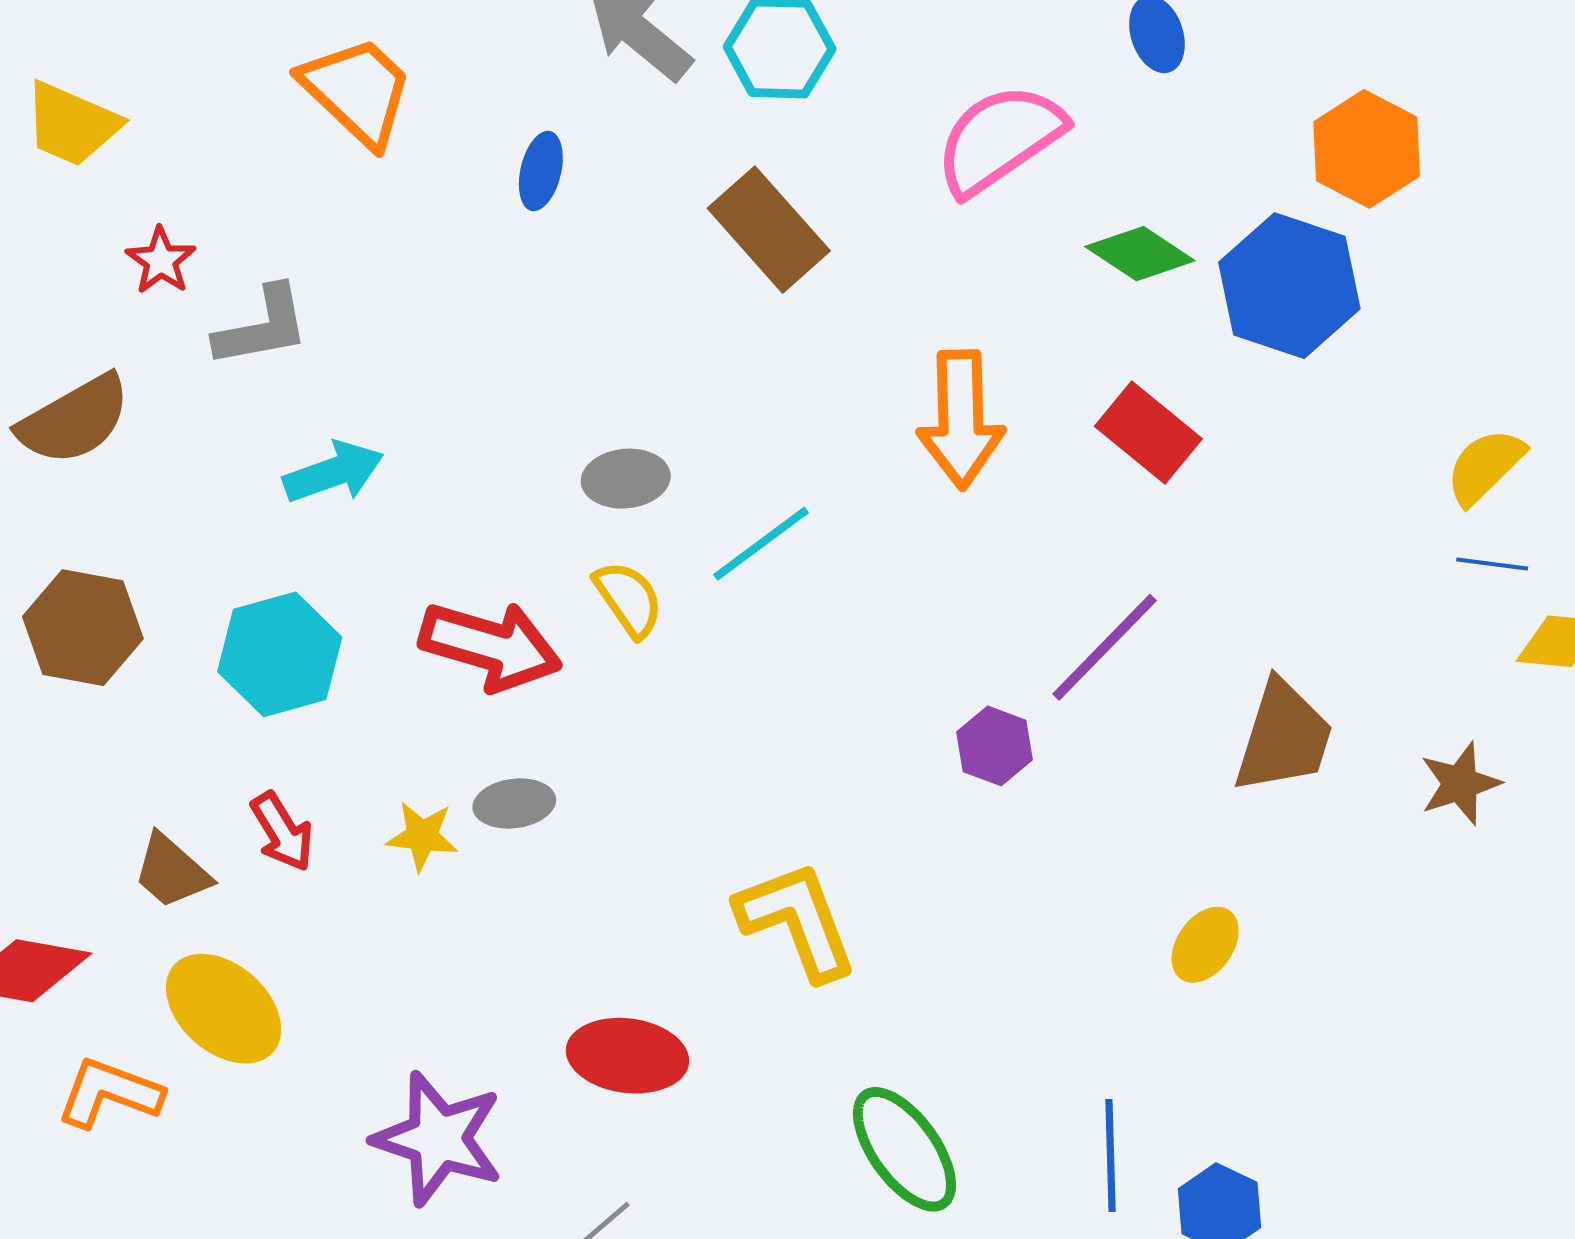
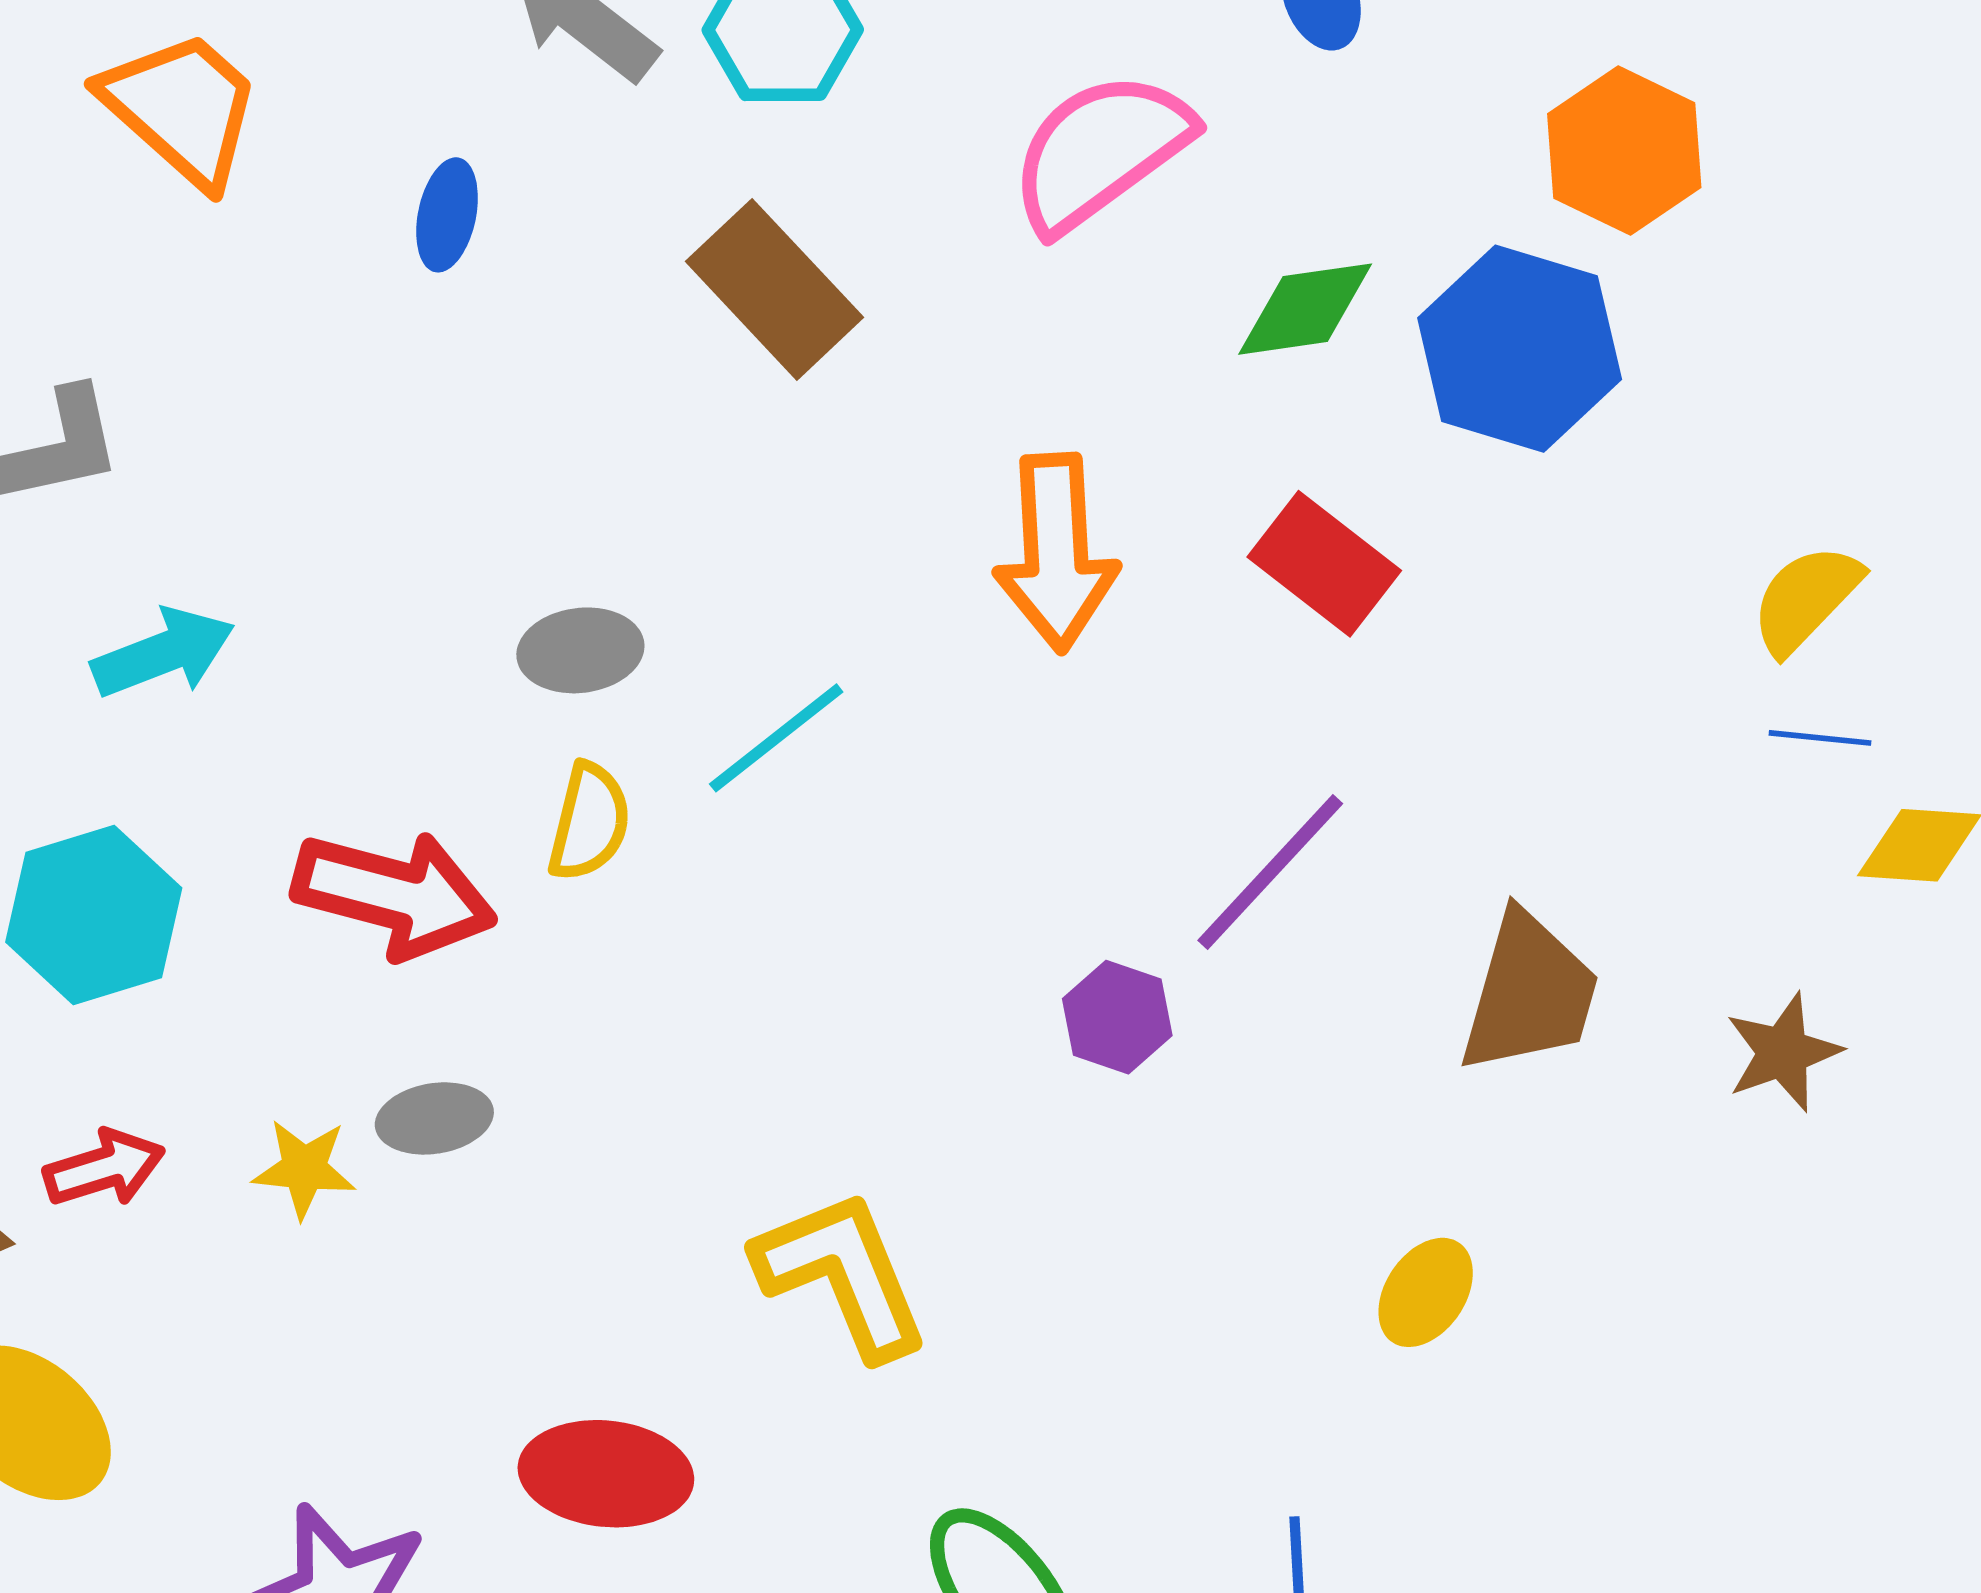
green diamond: (1140, 254) -> (1305, 309), turned -40
yellow semicircle: (629, 599) -> (589, 822), turned 50
red arrow: (282, 832) -> (104, 1168), turned -74

